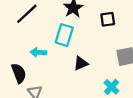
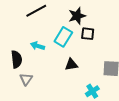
black square: (108, 19) -> (88, 34), moved

